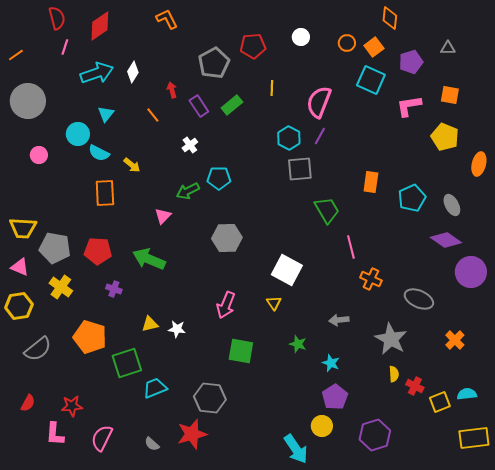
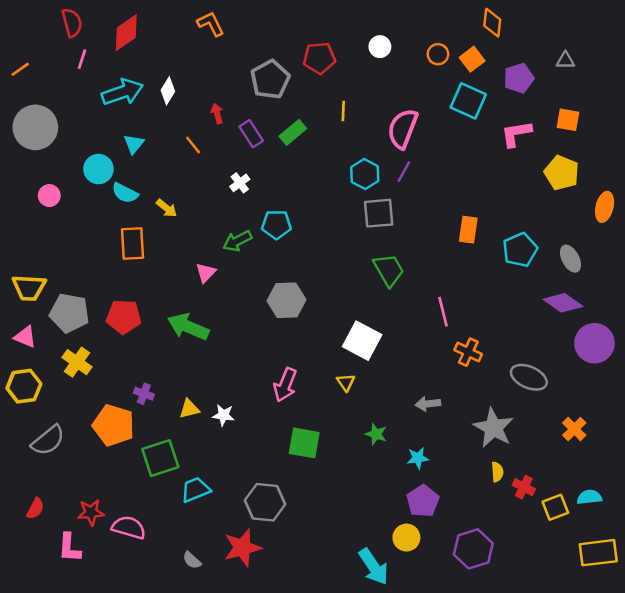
green trapezoid: (327, 210) -> (389, 270), moved
purple cross: (114, 289) -> (144, 394), moved
cyan star: (331, 363) -> (418, 458), turned -30
pink semicircle: (102, 438) -> (129, 527), moved, turned 80

